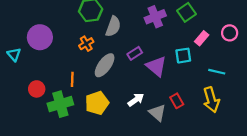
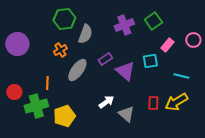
yellow arrow: (211, 100) -> (176, 102), turned 75
red rectangle: (177, 101) -> (153, 103), moved, turned 32
yellow pentagon: (97, 103) -> (64, 116), moved

